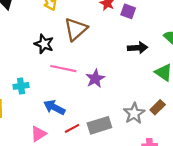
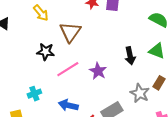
black arrow: (138, 48) -> (130, 56), moved, turned 96
pink line: (63, 69) -> (68, 69), turned -30

